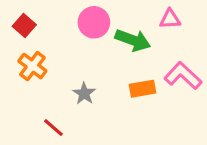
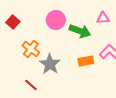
orange cross: (32, 66) -> (31, 49), moved
gray star: (84, 94) -> (50, 64), size x1.5

